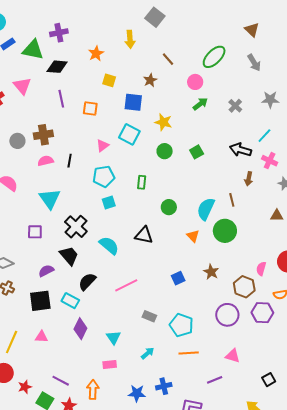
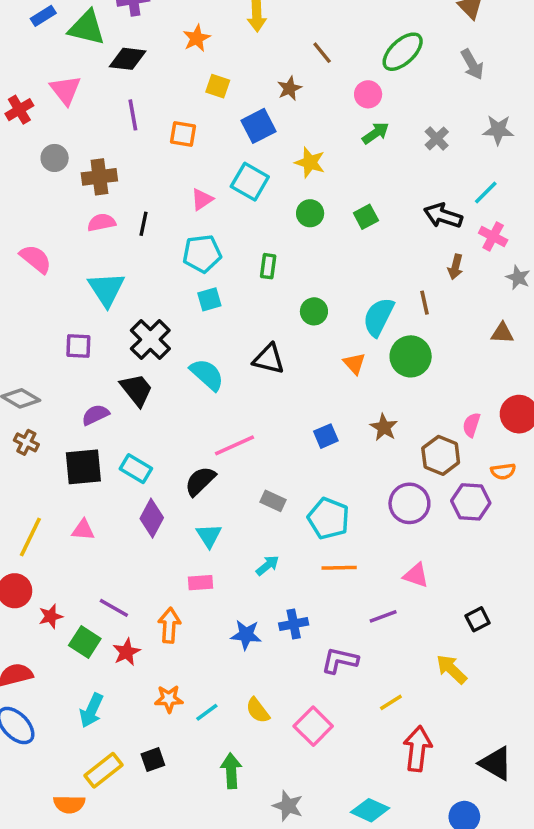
blue square: (133, 102) -> (259, 126), turned -36
gray circle: (17, 141) -> (55, 158), moved
black semicircle: (87, 282) -> (200, 481), moved

